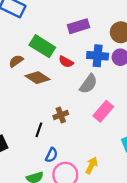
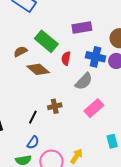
red semicircle: (66, 62) -> (66, 58), turned 64
blue semicircle: (51, 155) -> (33, 142), moved

